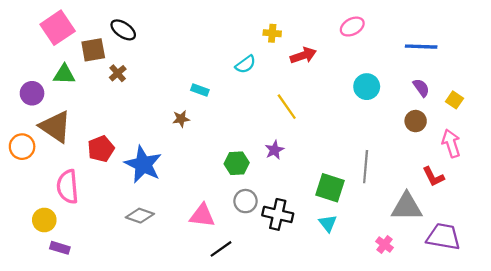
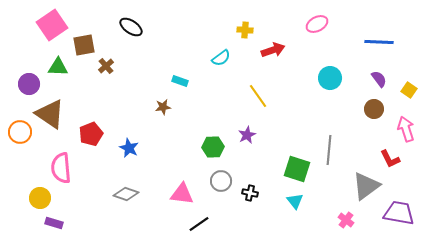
black ellipse: (123, 30) -> (131, 27), moved
blue star: (143, 164) -> (129, 148), size x0.6
gray triangle: (407, 207) -> (366, 186), turned -36
black cross: (278, 214) -> (250, 193), size x0.6

